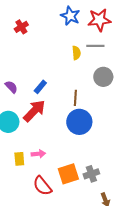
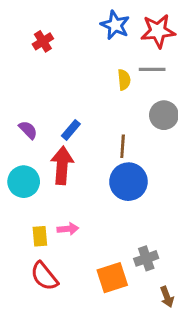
red arrow: (34, 111) -> (62, 165), turned -40
orange square: (68, 174) -> (112, 278), moved
red semicircle: (42, 186) -> (44, 276), moved

